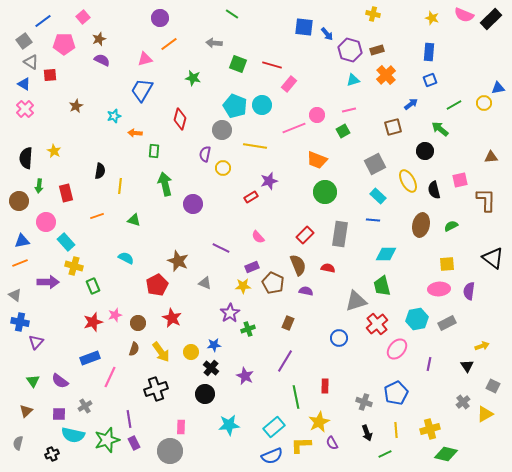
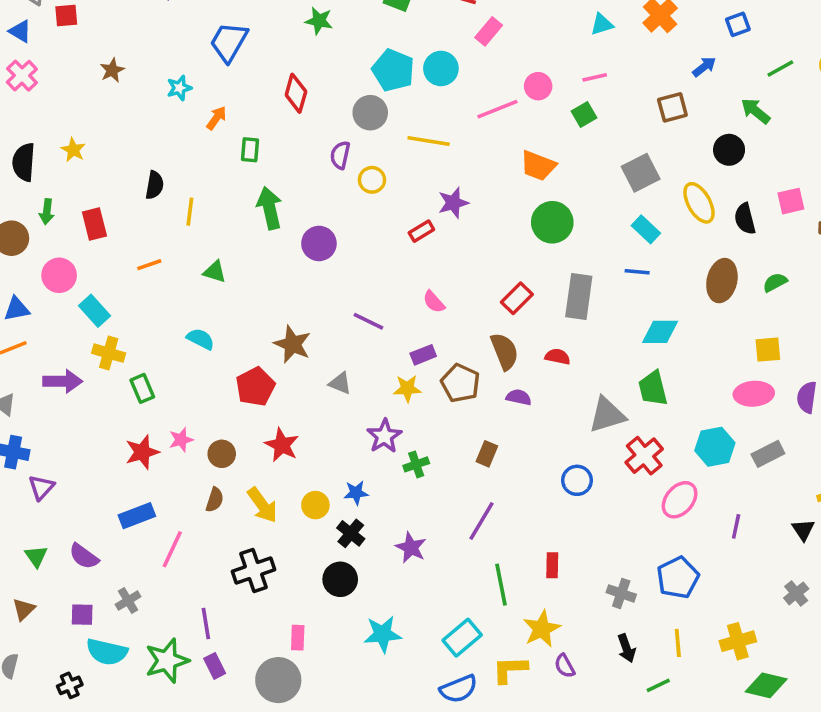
orange arrow: (135, 133) -> (216, 118), turned 120

